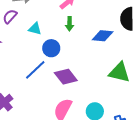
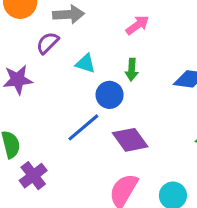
green arrow: (69, 24) -> (132, 70), moved

